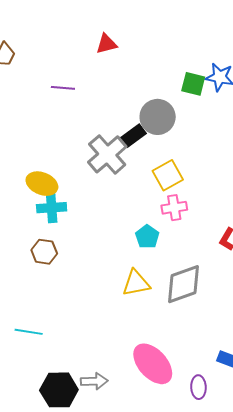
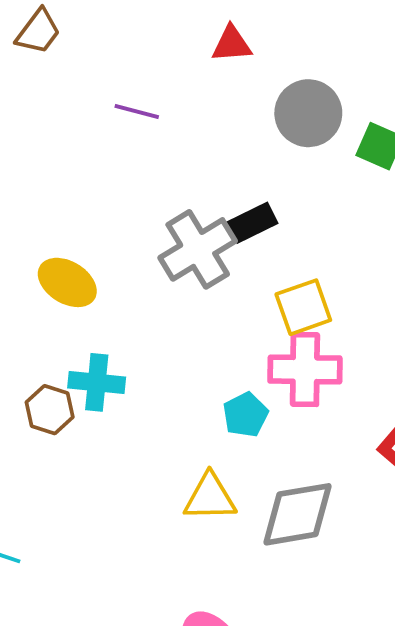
gray circle: (158, 117) -> (308, 113), moved
cyan cross: (52, 208) -> (97, 382), moved
pink cross: (174, 208) -> (305, 370), size x1.5

